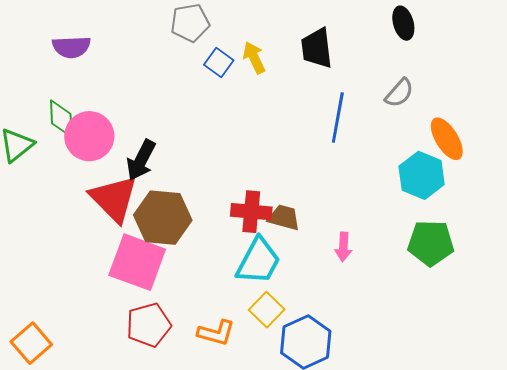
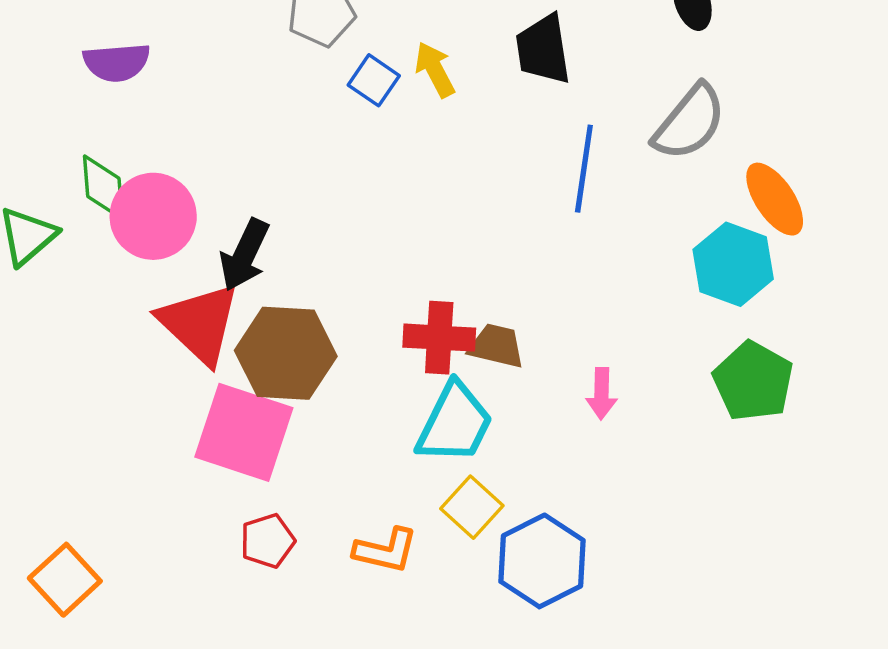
gray semicircle: (399, 93) -> (689, 122), size x1.5
green pentagon: (431, 243) -> (753, 381), turned 30
red pentagon: (149, 325) -> (268, 541), size x0.7

